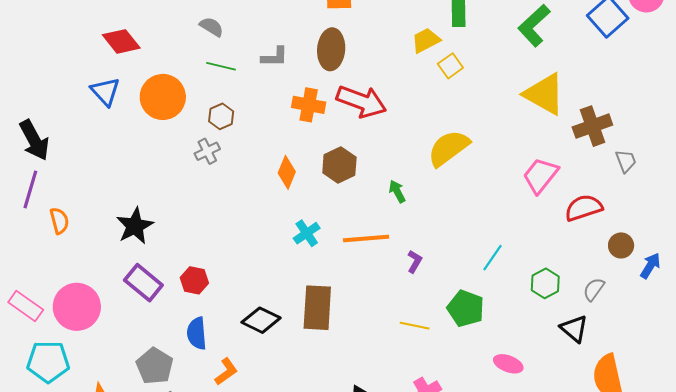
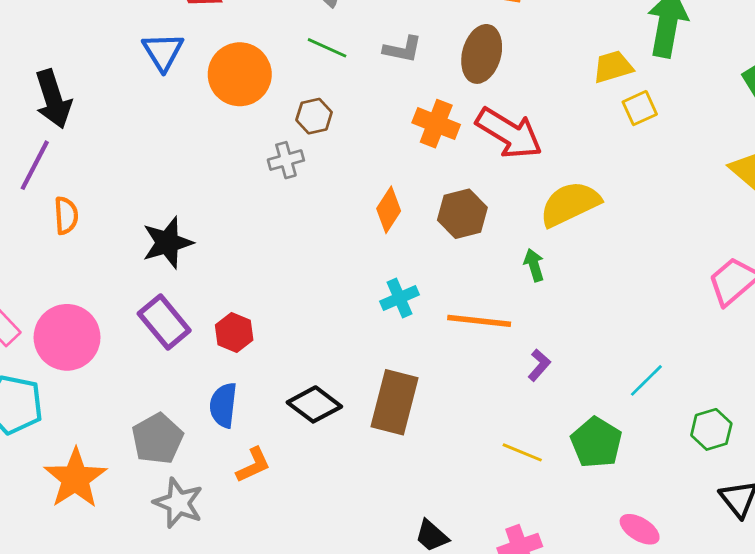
yellow semicircle: (449, 148) -> (570, 204), moved

